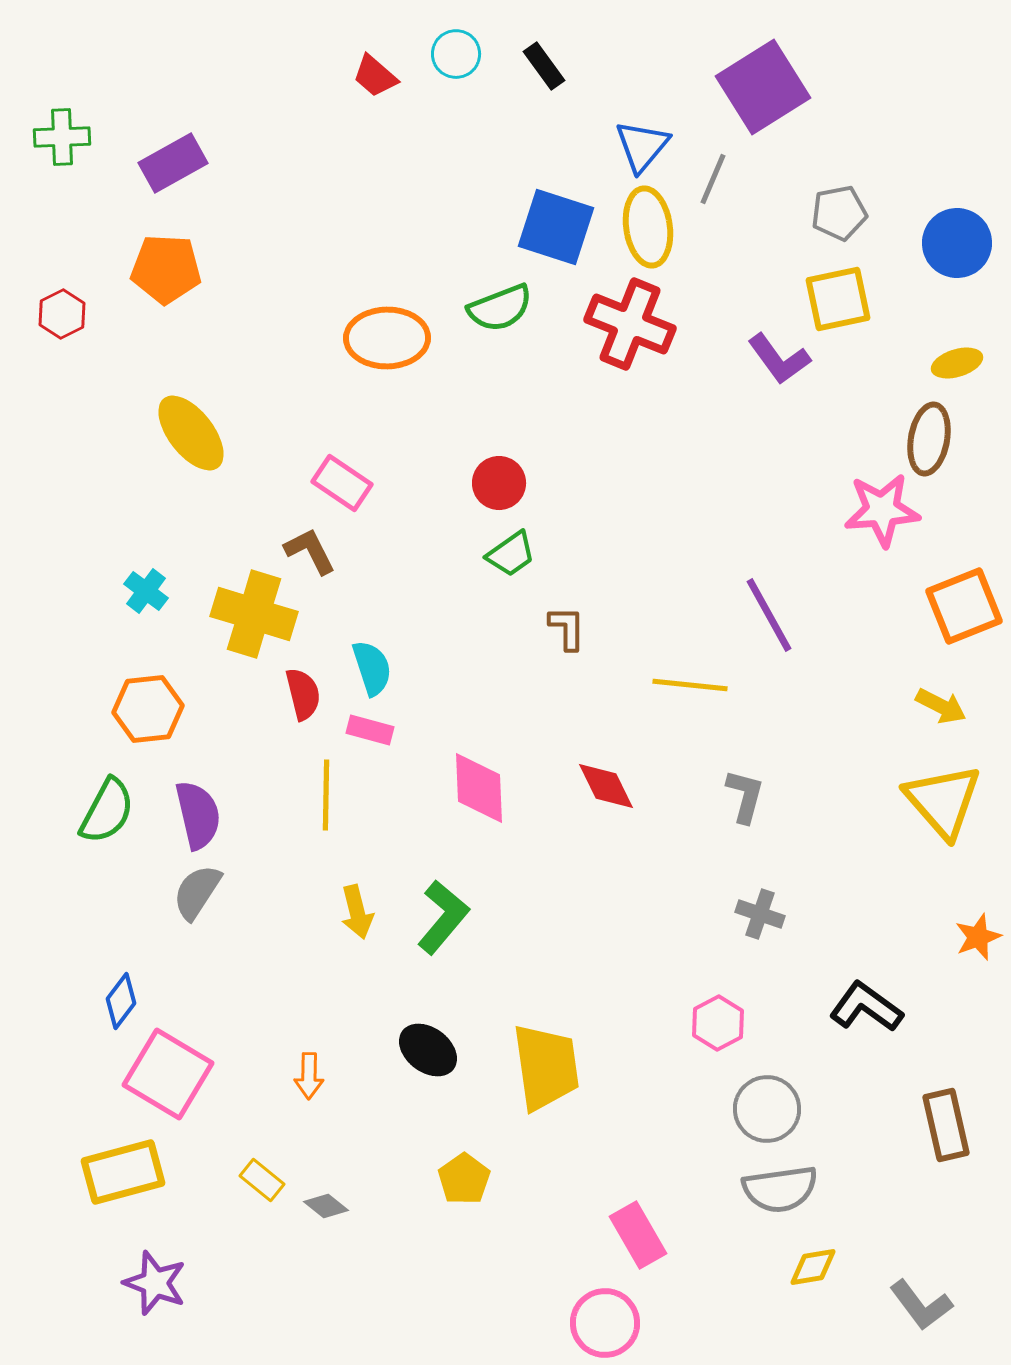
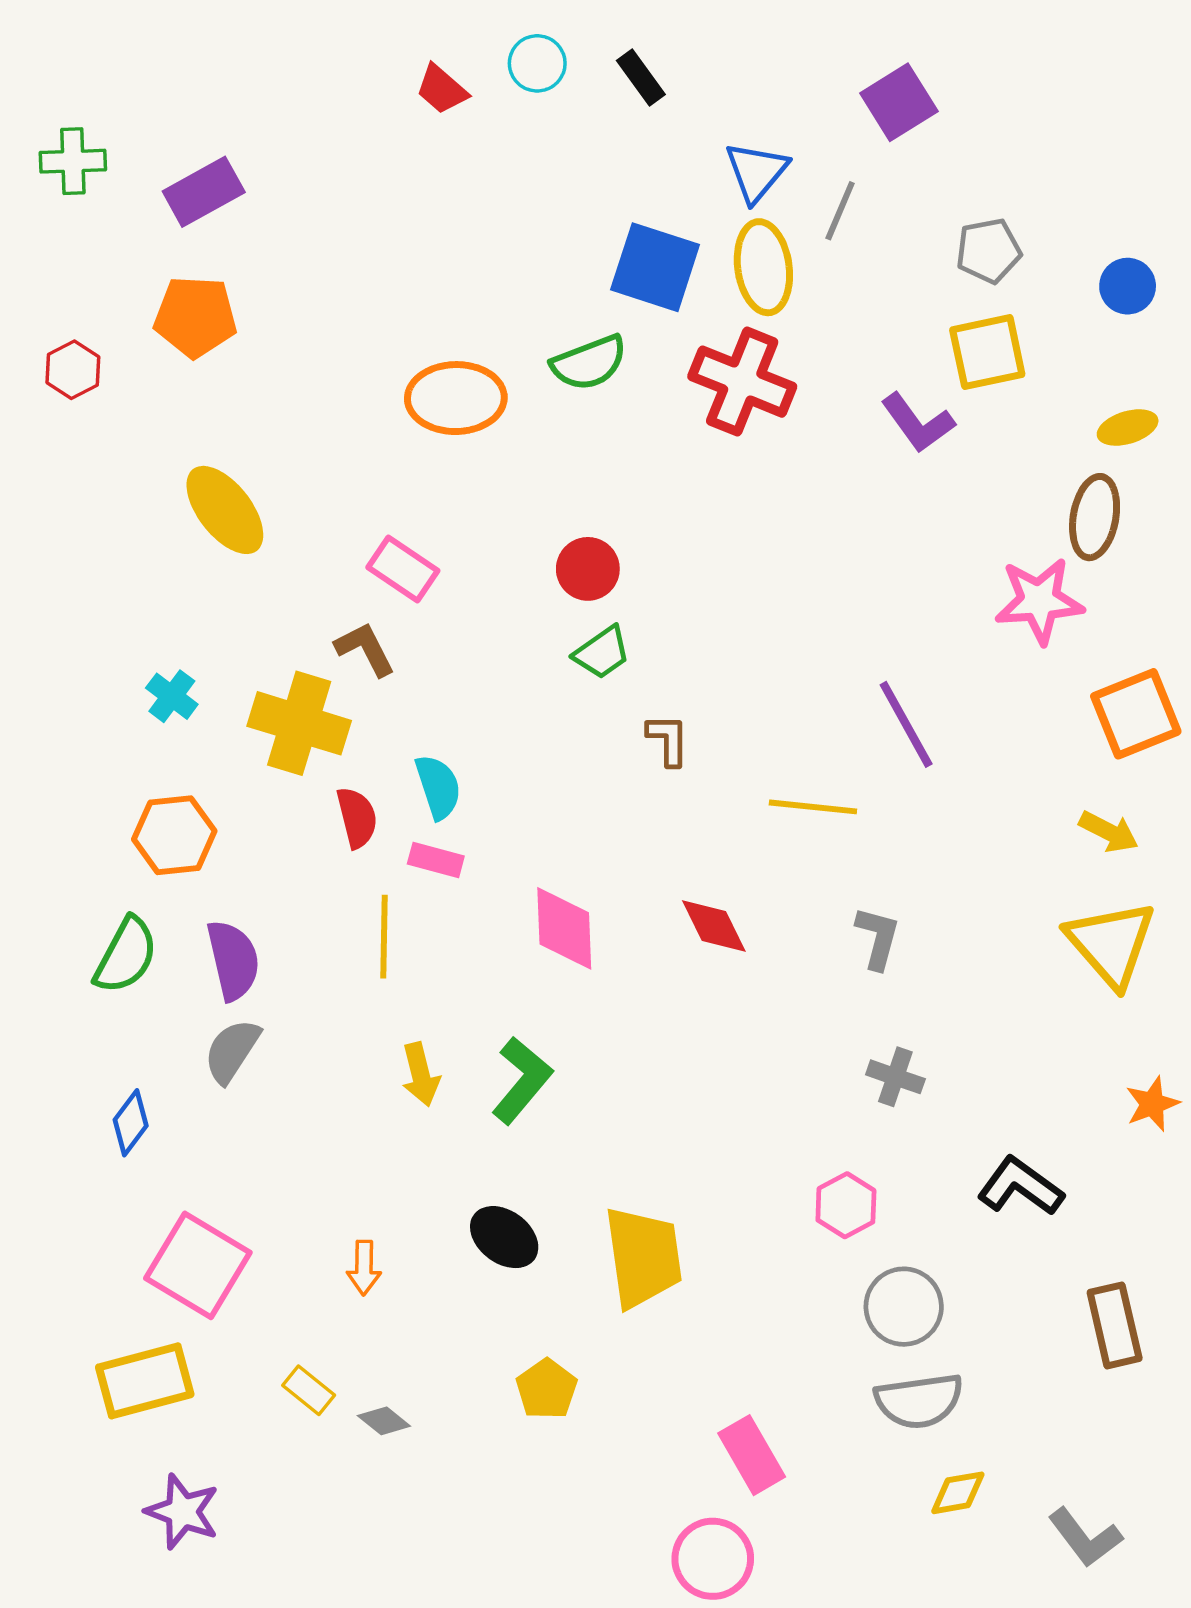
purple square: (763, 87) -> (899, 102), size x0.7
blue circle: (957, 243) -> (1128, 286), size x0.7
blue diamond: (121, 1001) -> (131, 1123), moved

